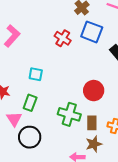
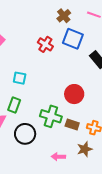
brown rectangle: (92, 123) -> (72, 125), turned -72
black circle: (30, 137) -> (25, 134), moved
brown star: (94, 144) -> (85, 149), moved

